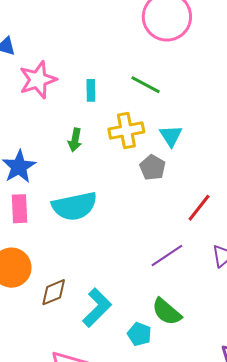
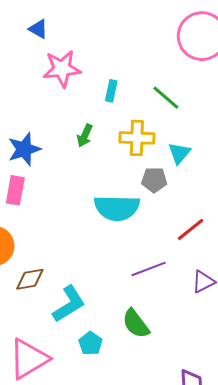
gray pentagon: (153, 167) -> (154, 180), turned 30
cyan semicircle: (74, 206) -> (117, 208), moved
cyan pentagon: (139, 334) -> (91, 343), moved

